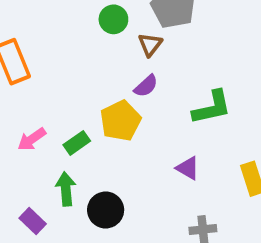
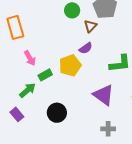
pink arrow: (32, 139) -> (30, 58), moved, turned -91
purple triangle: (188, 168) -> (104, 95), size x1.6
green arrow: (66, 189) -> (27, 90), moved, turned 48

